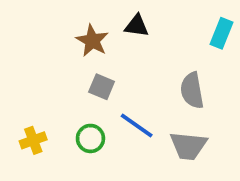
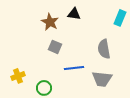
blue line: (137, 126) -> (74, 68), turned -42
green circle: (90, 138) -> (44, 88), moved

